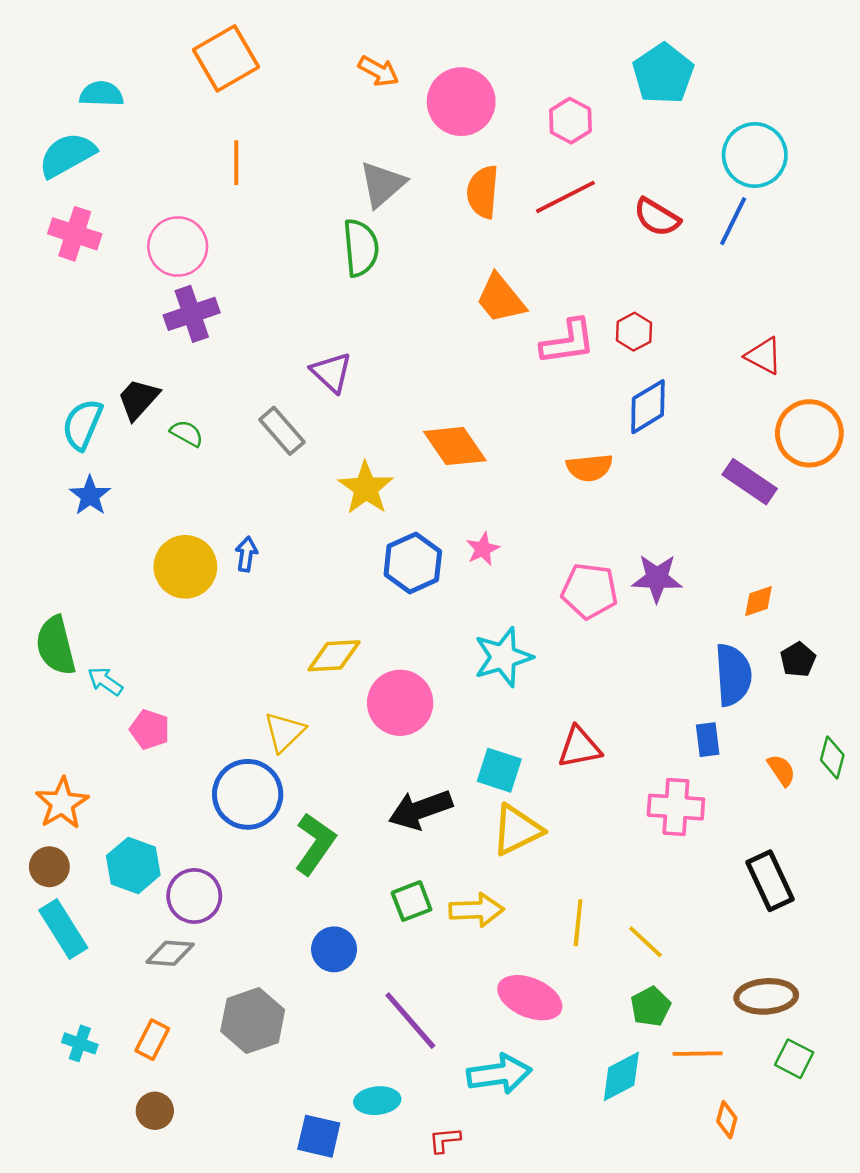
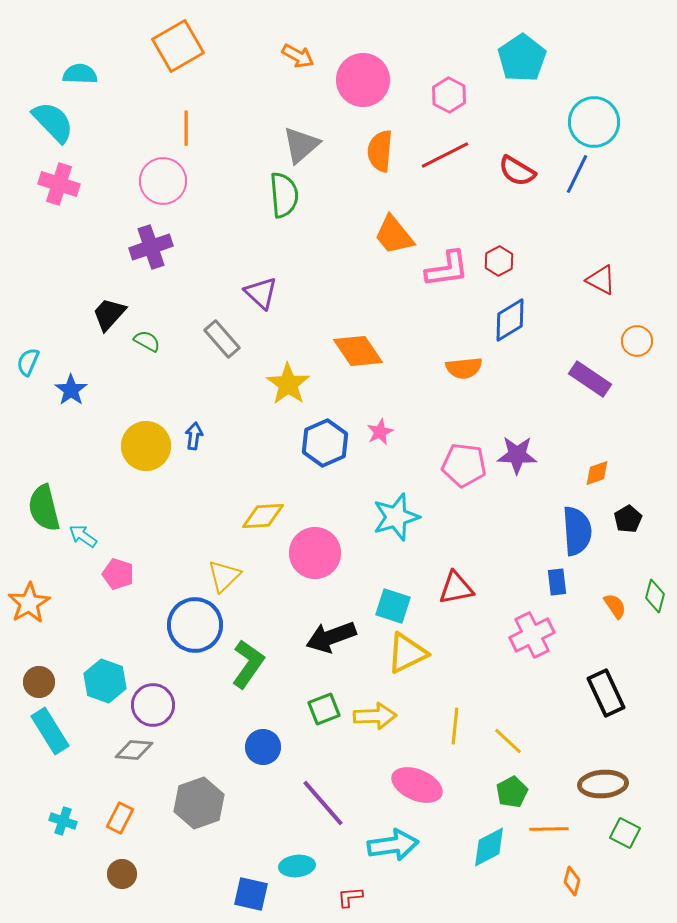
cyan semicircle: (67, 155) -> (53, 122), turned 75
pink circle: (178, 247) -> (163, 181), moved
cyan semicircle: (82, 424) -> (28, 362), moved, size x0.7
orange circle: (809, 433) -> (637, 341), size x0.6
orange star: (62, 803) -> (29, 603), moved
pink cross: (676, 807) -> (532, 635), turned -30

